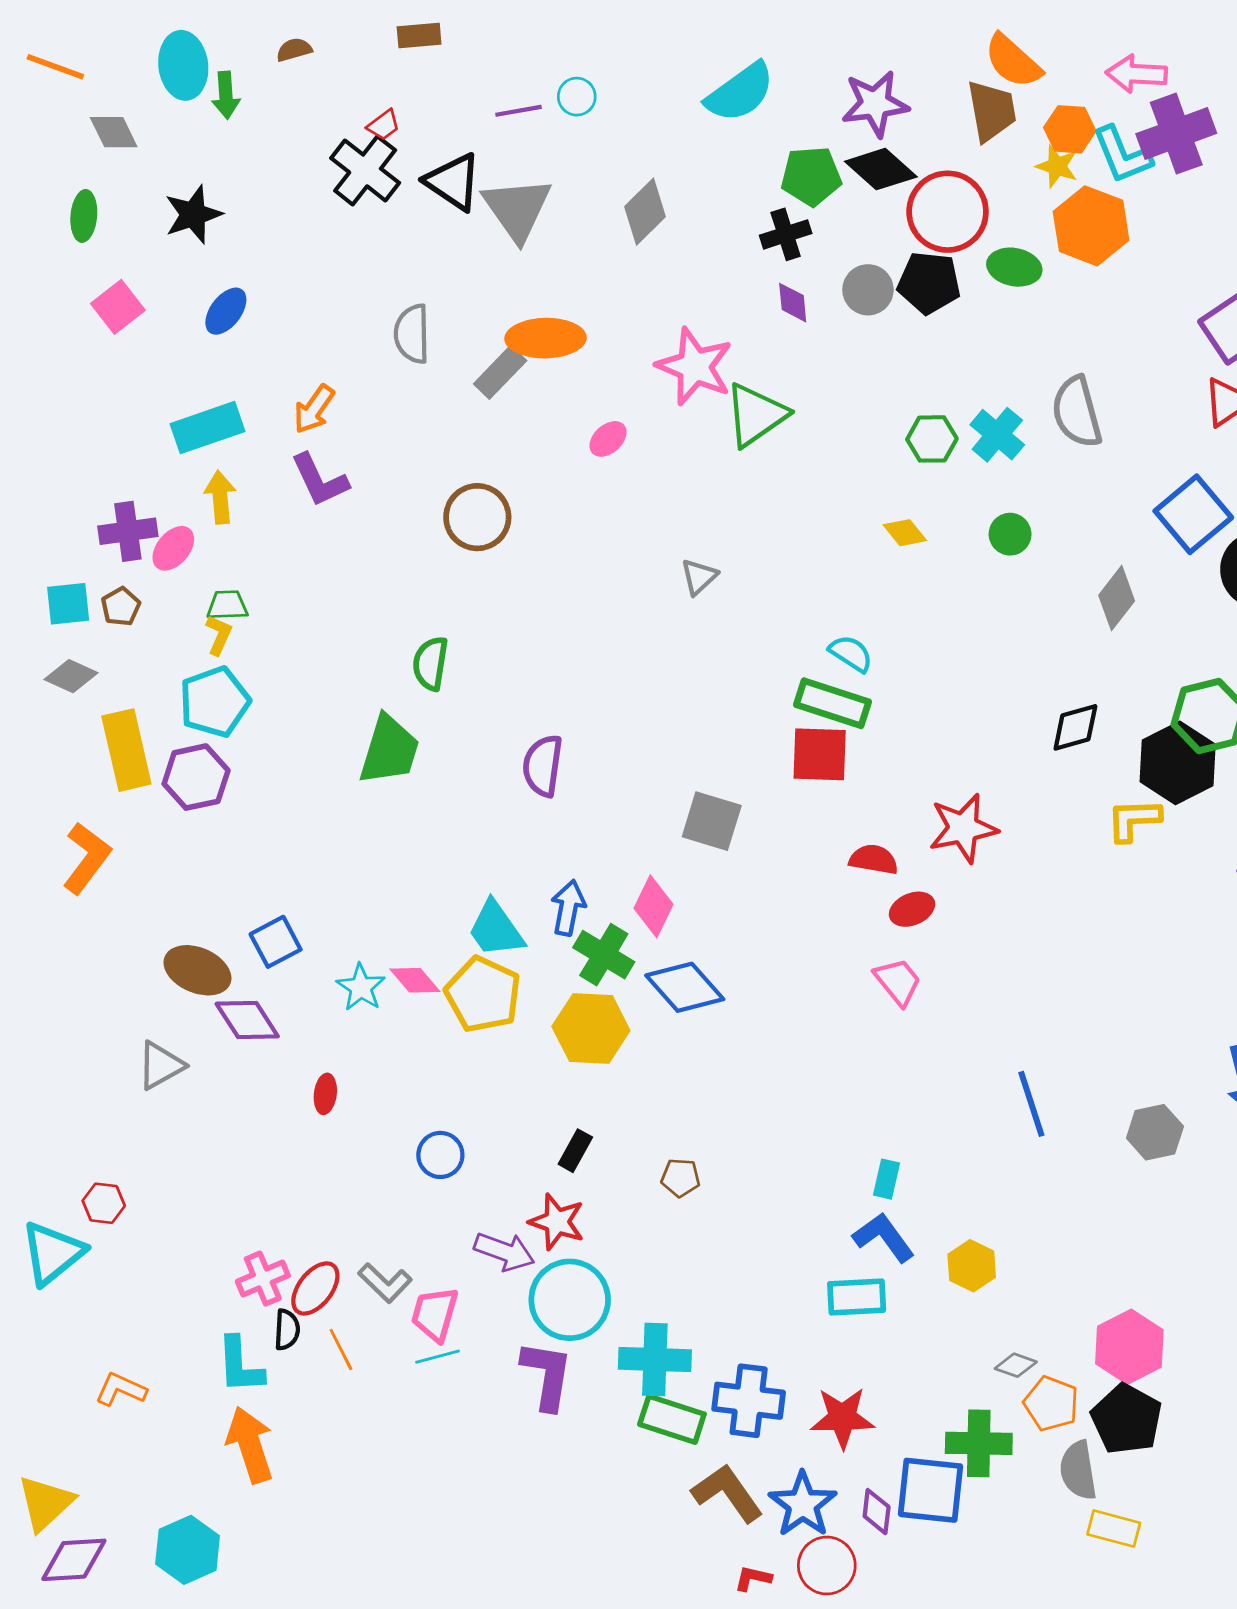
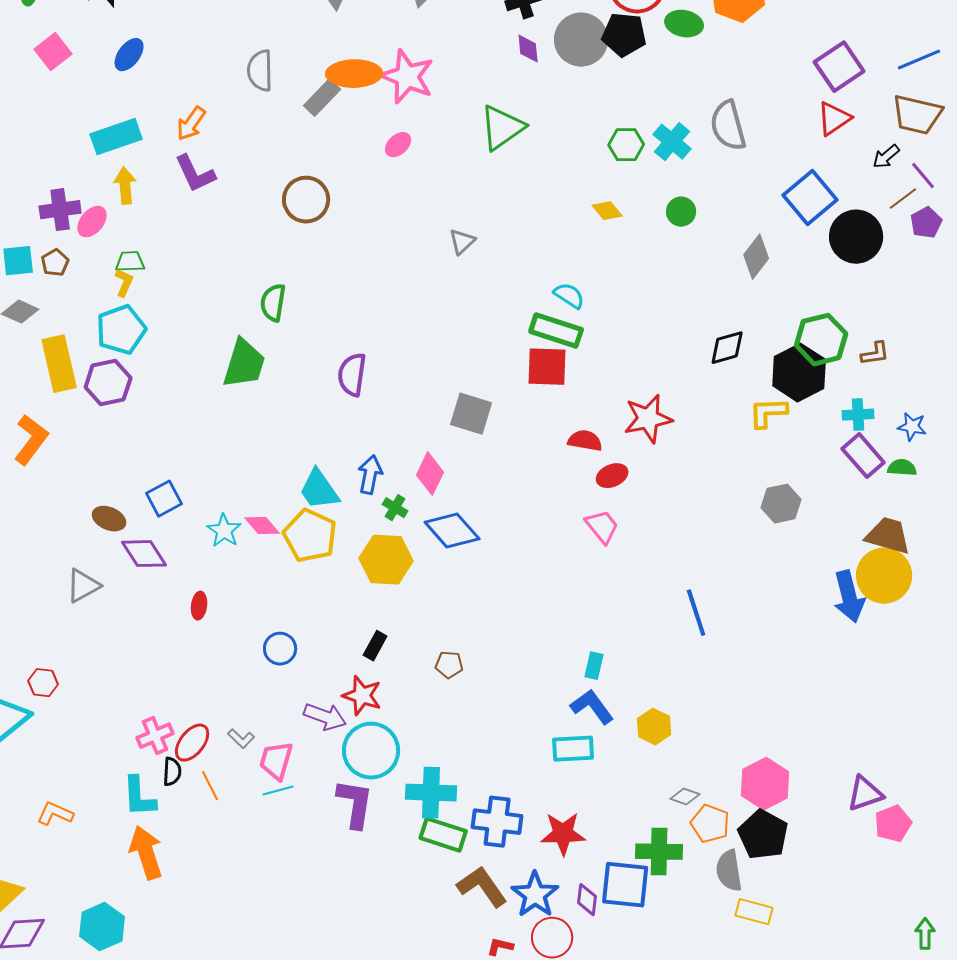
gray circle: (868, 290) -> (581, 40), size x1.5
pink star: (695, 367) -> (407, 77), moved
green cross: (604, 955) -> (395, 508), size x0.6
brown ellipse: (197, 970) -> (109, 519), size x0.7
gray hexagon: (1155, 1132) -> (781, 504), moved
gray L-shape: (385, 1283) -> (241, 739), size x0.7

